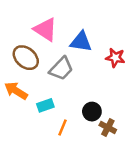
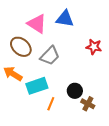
blue triangle: (81, 42) -> (65, 19), moved
cyan rectangle: (45, 105) -> (37, 86), size x1.5

